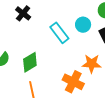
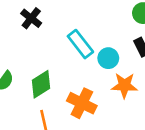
cyan circle: (83, 25) -> (108, 58), moved
orange cross: (73, 82) -> (82, 103), moved

